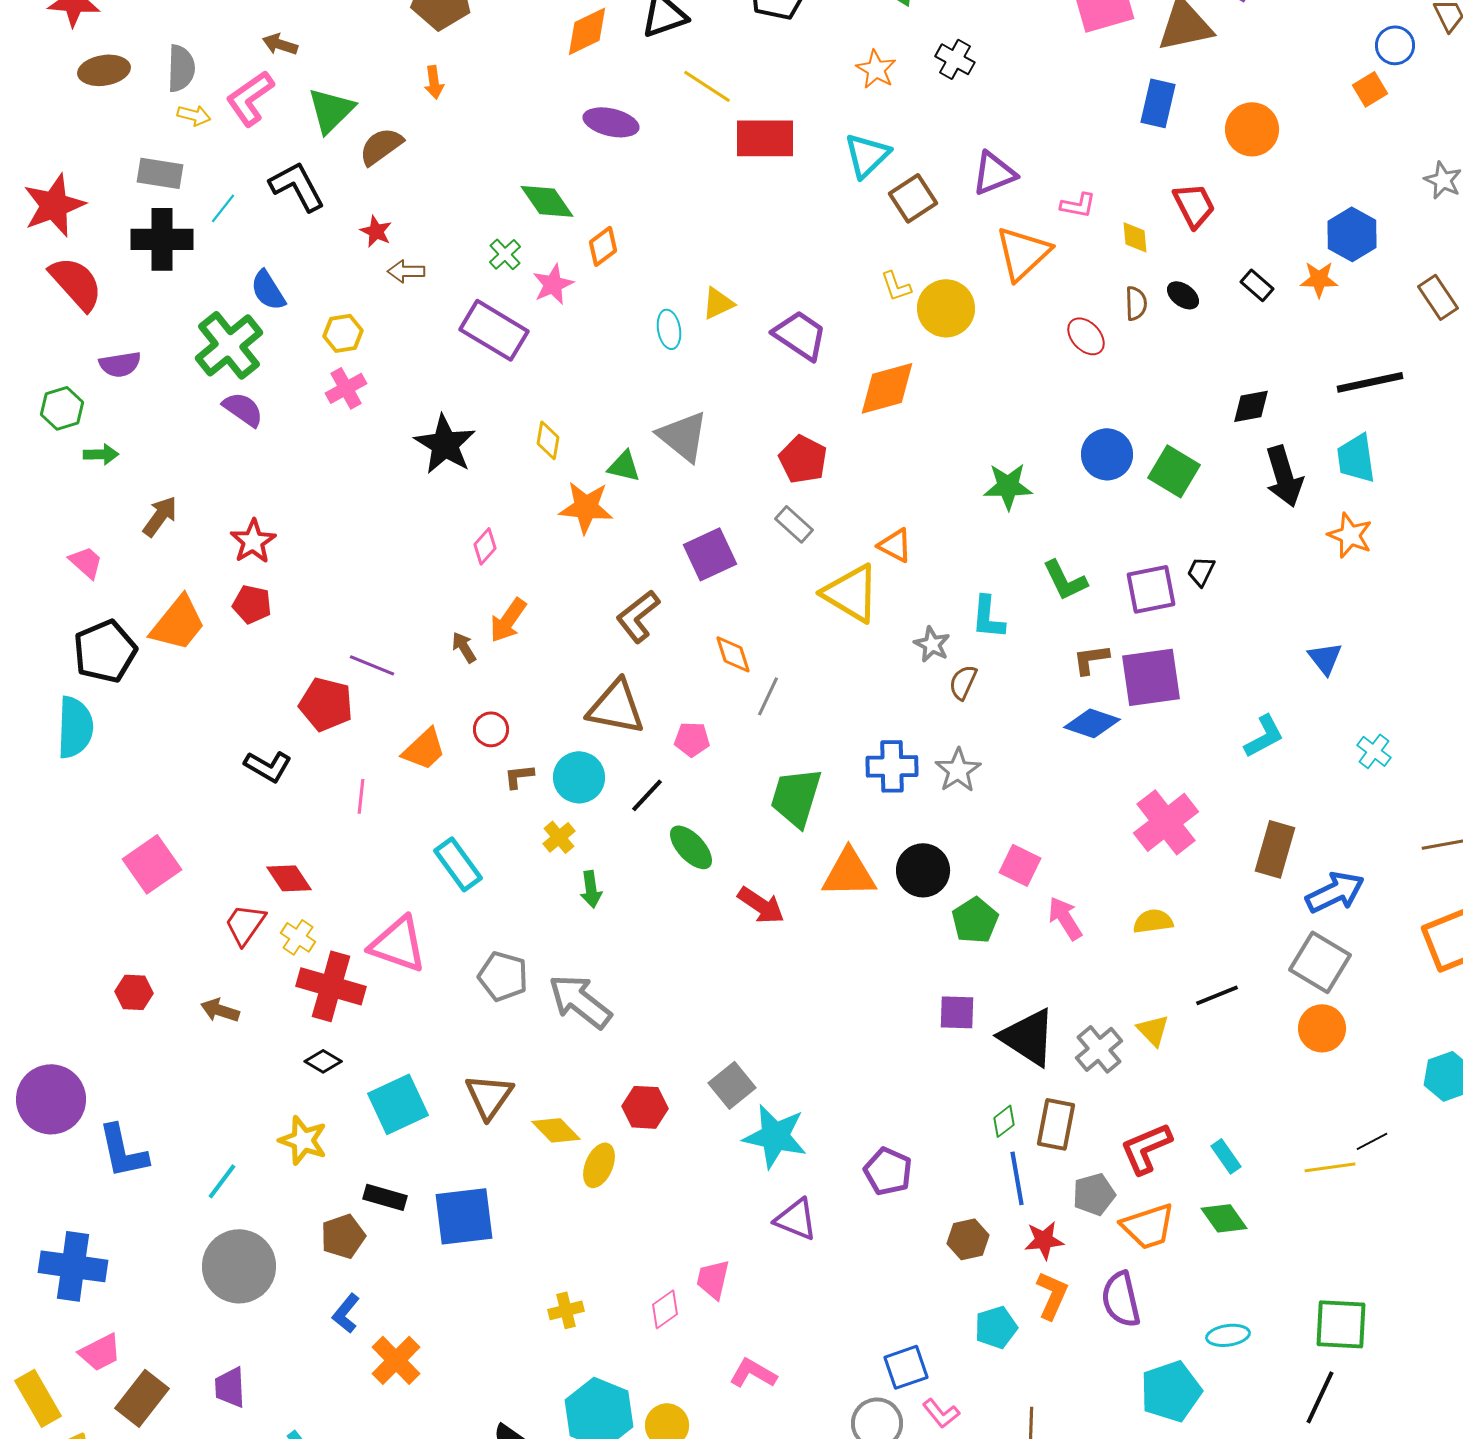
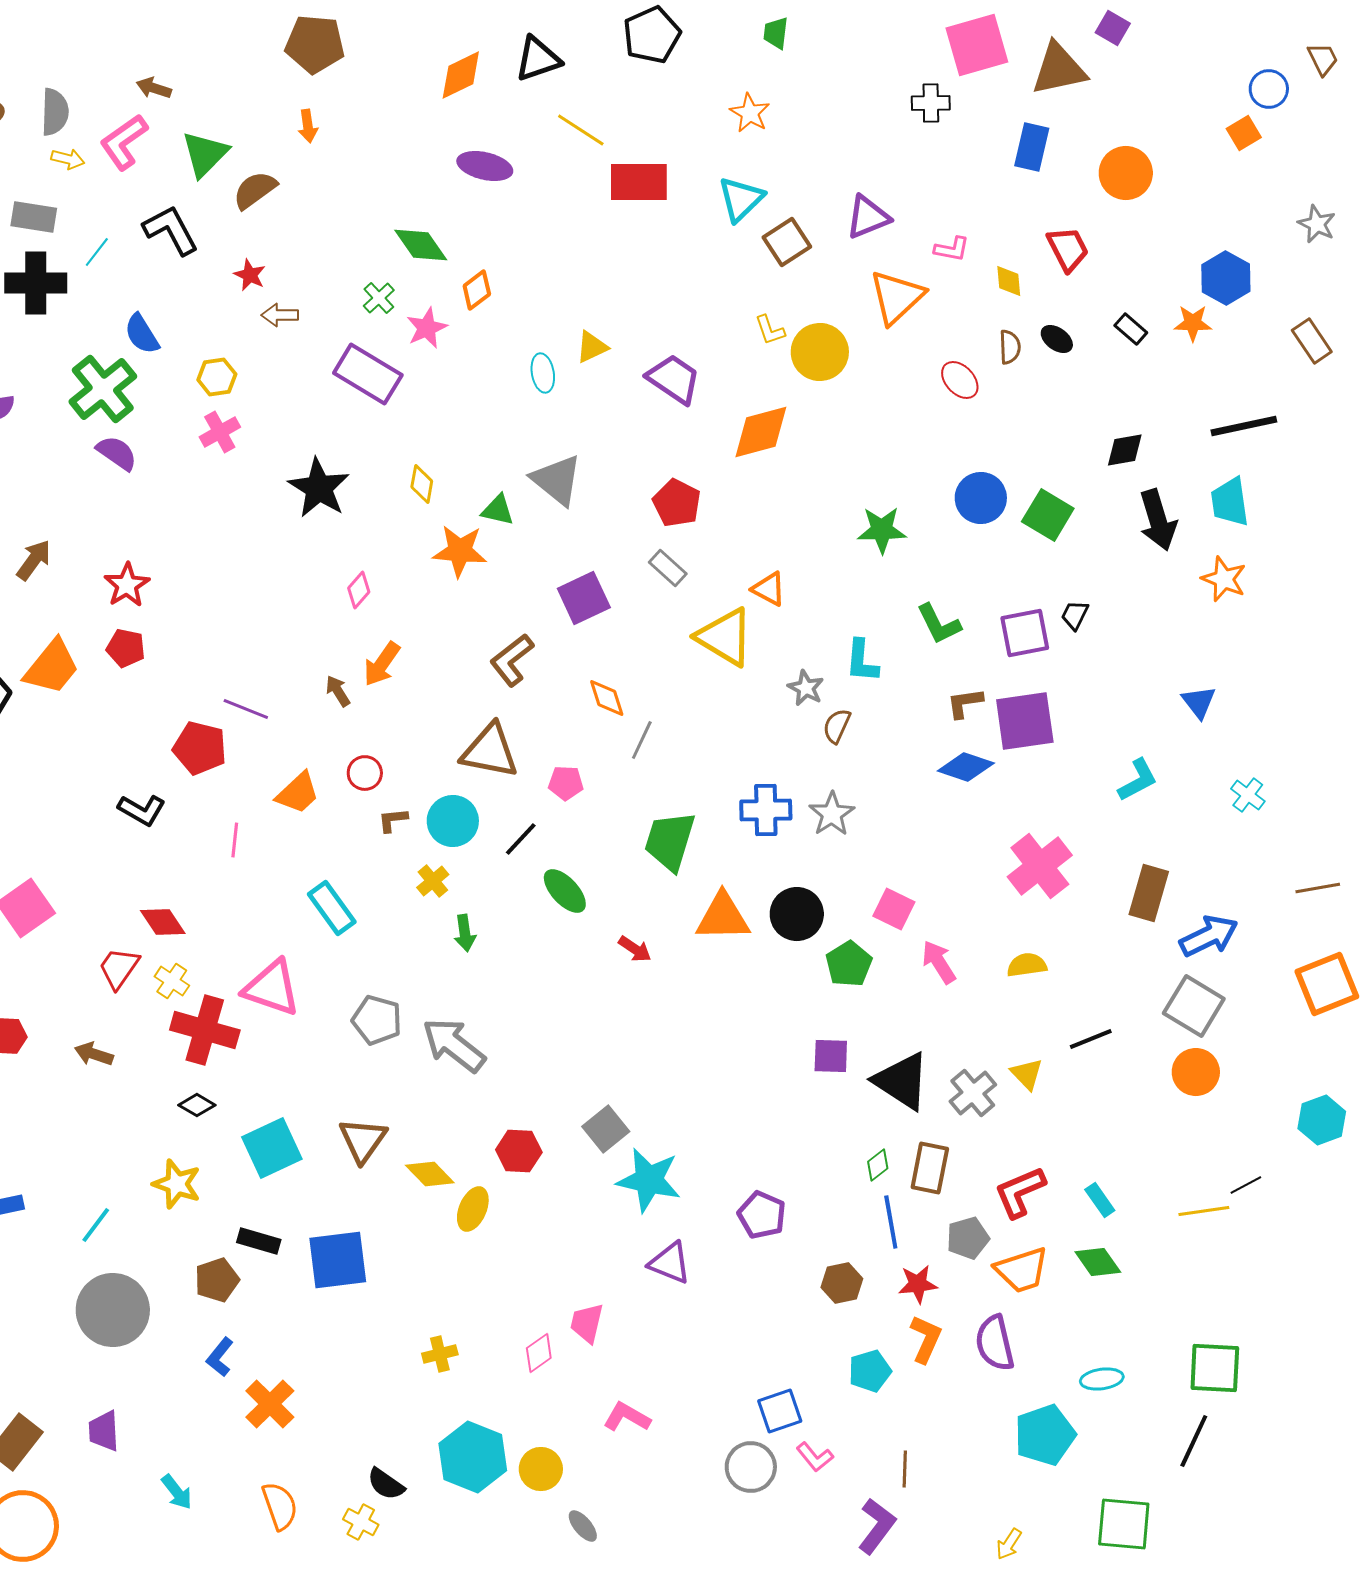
black cross: (955, 59) -> (931, 103), moved, turned -30
red arrow: (761, 905) -> (635, 949), size x0.7

